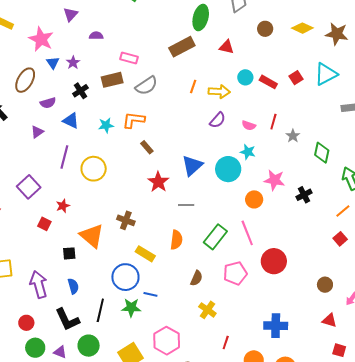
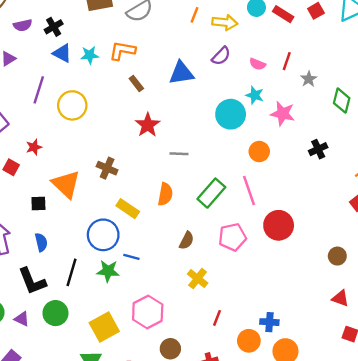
black cross: (80, 91) -> (54, 27), moved
blue triangle: (71, 121) -> (62, 53), moved
blue triangle: (192, 166) -> (181, 73), moved, turned 30
pink star: (274, 180) -> (283, 114), moved
blue cross: (276, 326) -> (269, 322), moved, size x0.7

